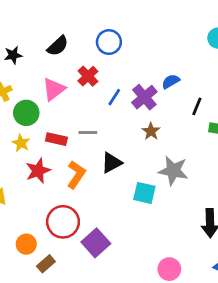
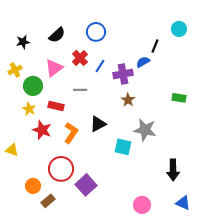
blue line: (114, 97) -> (100, 66), moved
purple cross: (144, 97) -> (123, 74), turned 30
black line: (197, 106) -> (155, 46), moved
gray line: (88, 133) -> (80, 90), moved
red star: (38, 171) -> (42, 130), turned -30

